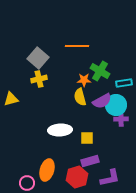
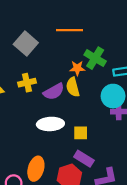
yellow cross: (39, 79) -> (27, 83), moved
purple semicircle: (102, 101) -> (54, 92), moved
purple rectangle: (90, 161) -> (84, 159), turned 48

